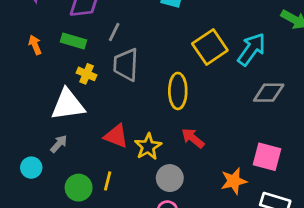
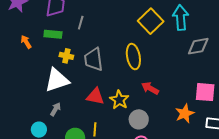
cyan arrow: (252, 49) -> (181, 18), turned -30
gray trapezoid: (126, 65) -> (93, 59), moved

